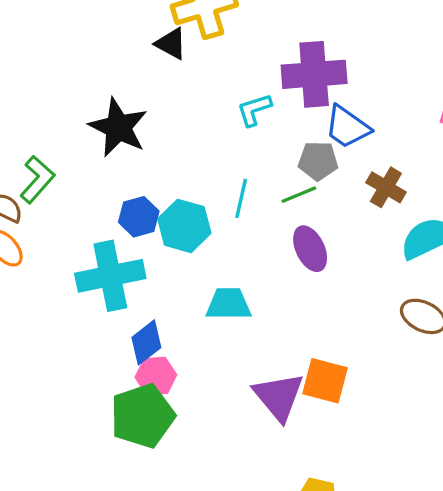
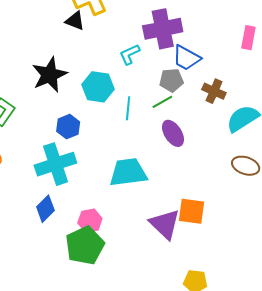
black star: (118, 127) -> (50, 75), turned 30
cyan hexagon: (184, 226) -> (98, 87), moved
cyan trapezoid: (228, 304) -> (128, 172), size x1.4
blue diamond: (146, 342) -> (45, 209), moved

